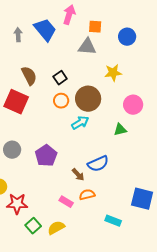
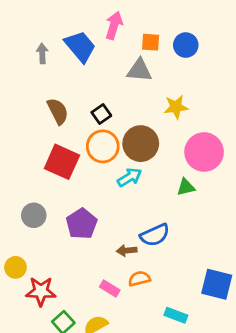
blue circle: (127, 37) -> (186, 45), moved
orange circle: (61, 101) -> (103, 146), size x1.5
red square: (16, 102) -> (62, 162), moved
pink circle: (133, 105) -> (204, 152), size x1.4
brown arrow: (78, 175) -> (127, 251), turned 128

